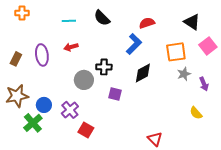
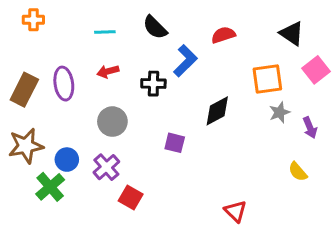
blue L-shape: (134, 44) -> (185, 61), moved
brown rectangle: (16, 59) -> (24, 90), size x1.5
black cross: (104, 67) -> (153, 84), moved
gray circle: (84, 80) -> (112, 122), moved

